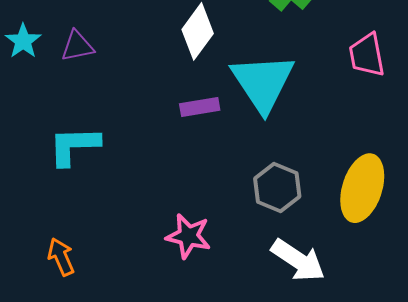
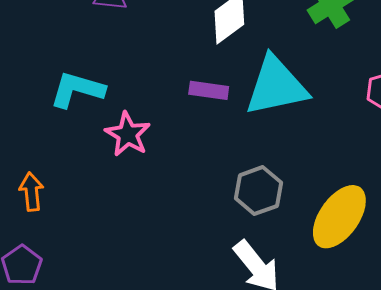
cyan triangle: (263, 83) -> (276, 86), turned 34
pink star: (188, 236) -> (128, 134), moved

